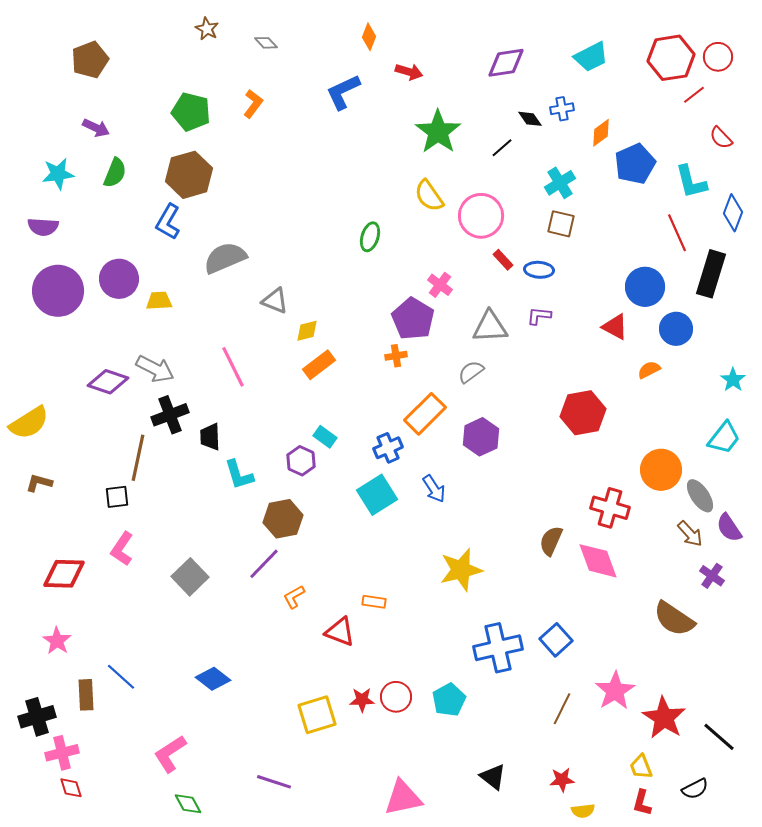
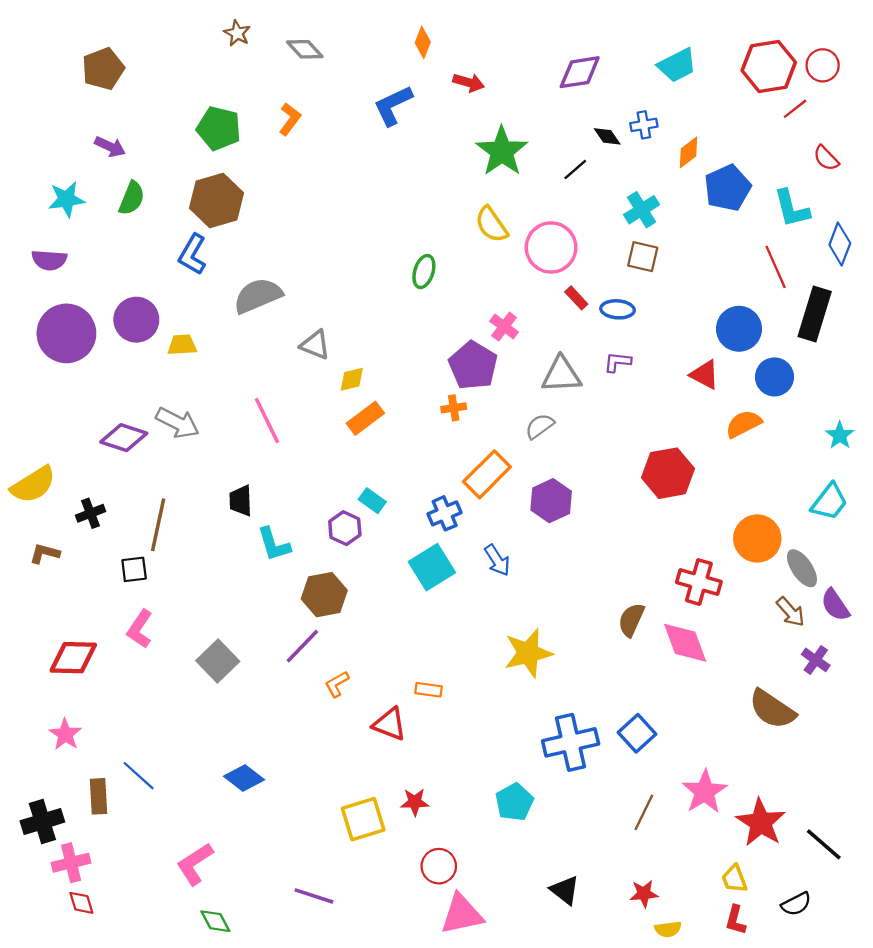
gray diamond: (266, 43) -> (305, 49), size x1.4
orange semicircle: (649, 370) -> (744, 424), size x1.4
black cross: (170, 415) -> (90, 513), moved, size x0.7
red circle: (396, 697) -> (439, 866), moved

